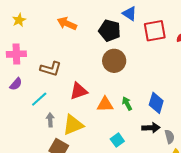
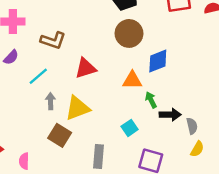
green arrow: (127, 103) -> (151, 100), moved
blue diamond: (156, 103) -> (158, 61), moved, turned 50
orange triangle: (105, 104) -> (132, 80), moved

